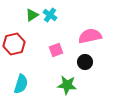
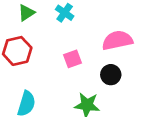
green triangle: (32, 15) -> (26, 13), moved

